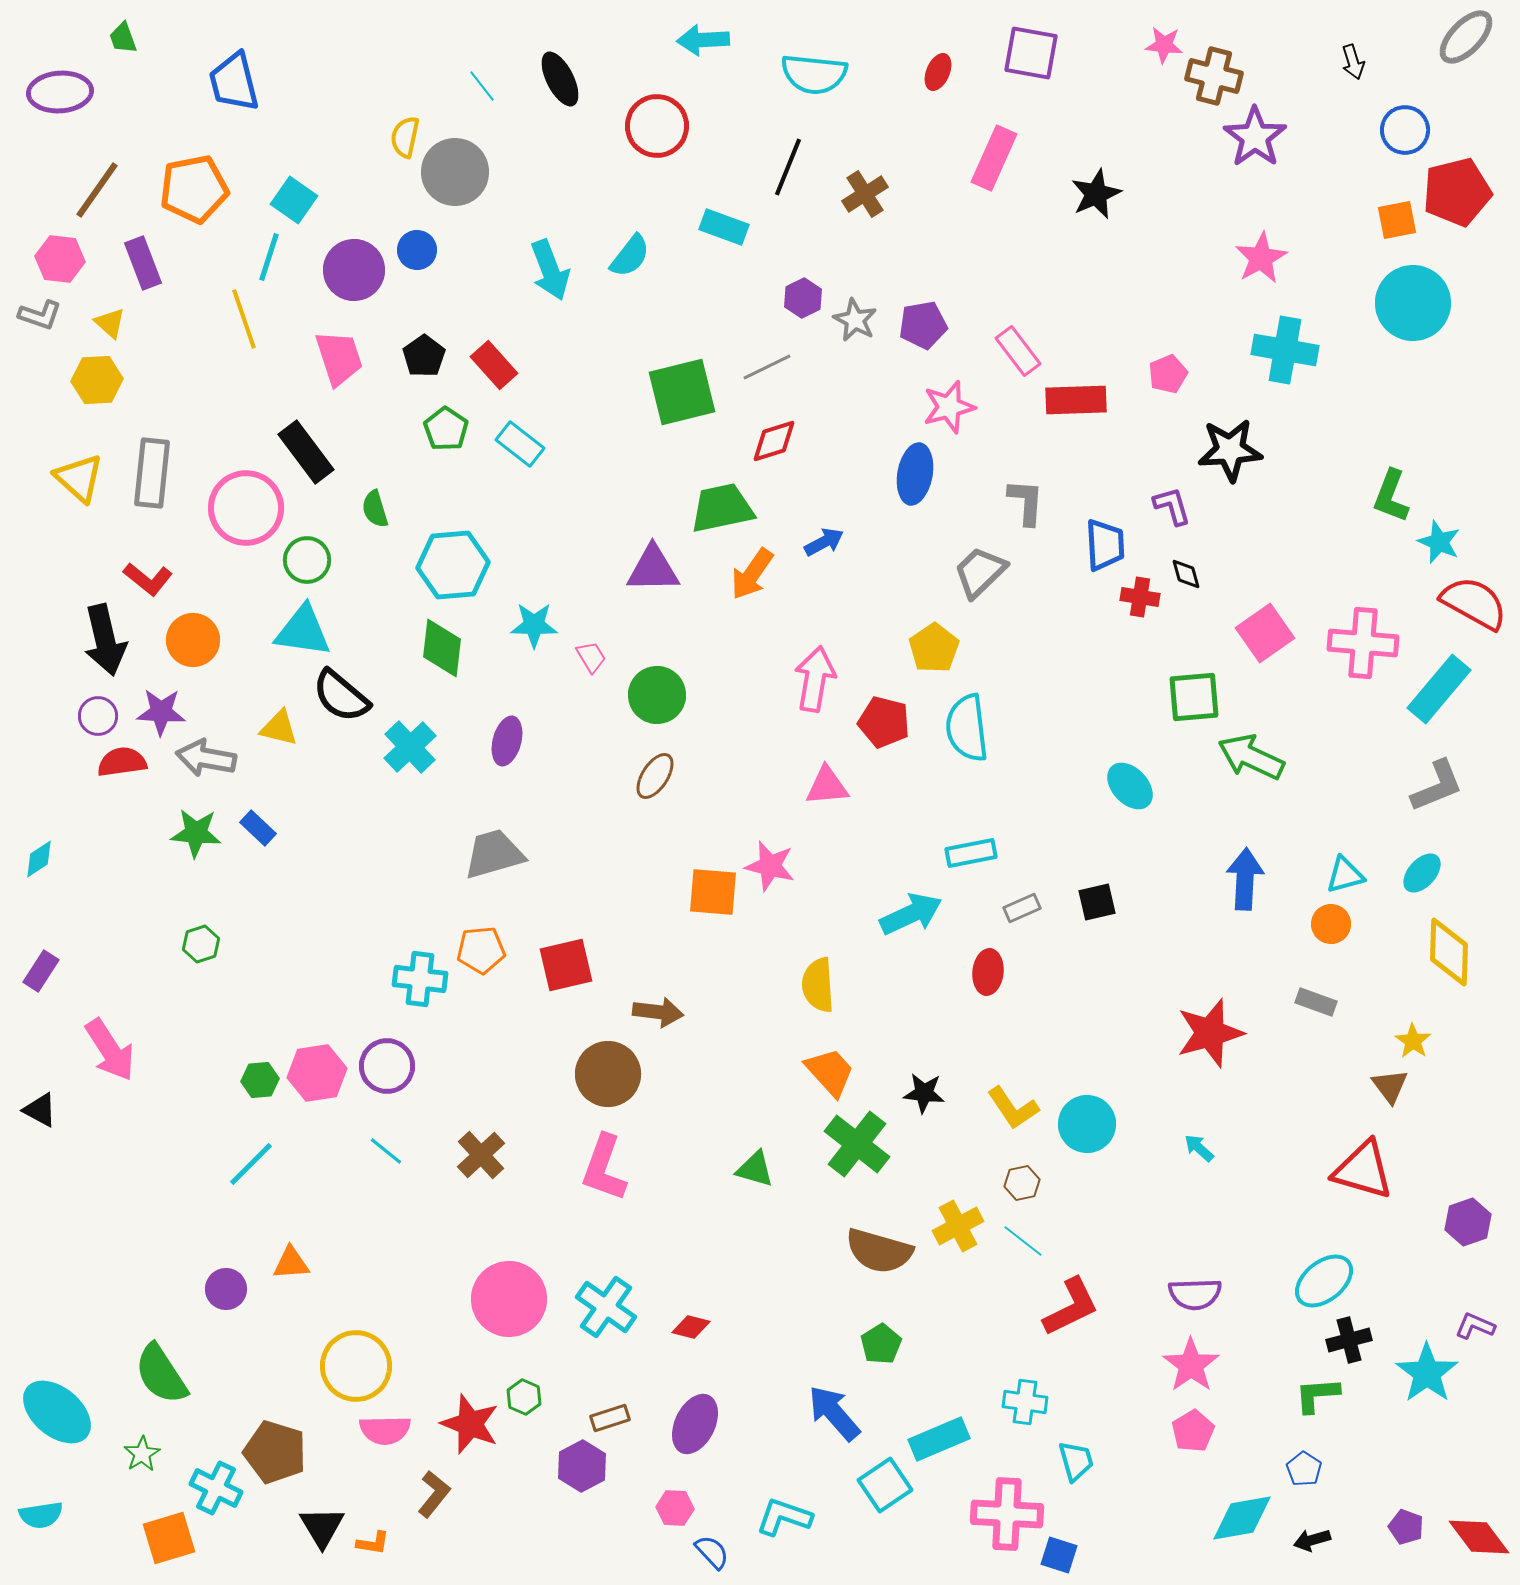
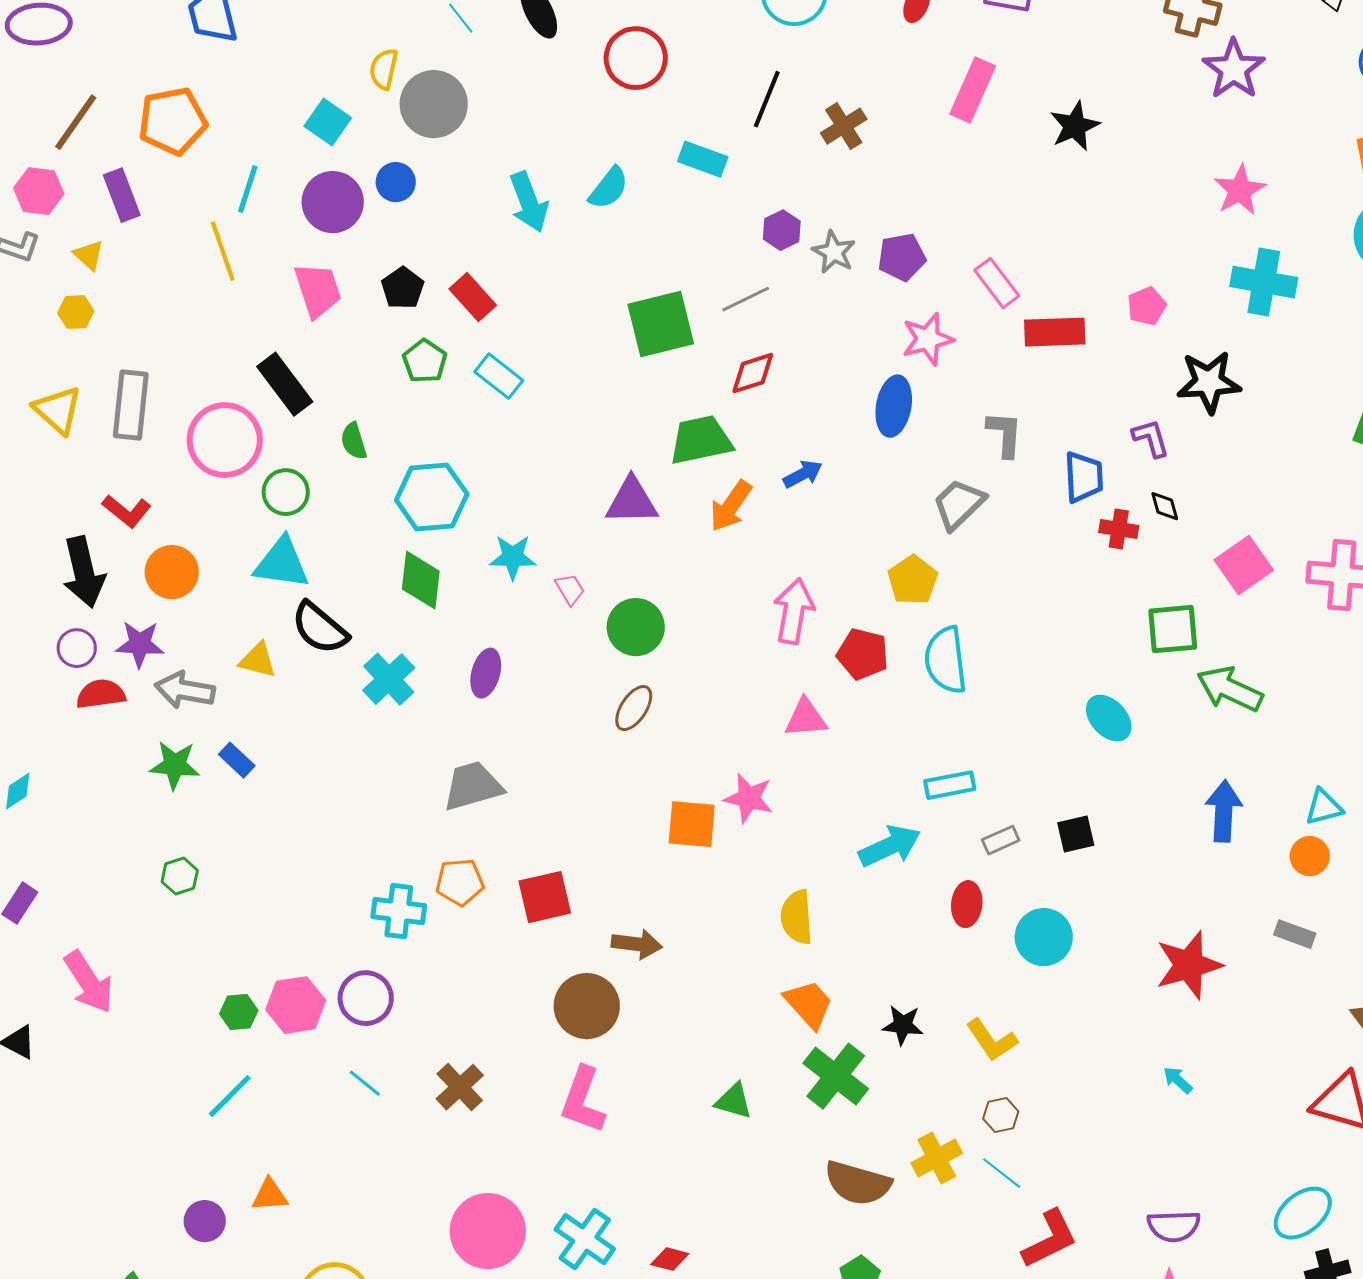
cyan square: (294, 200) -> (328, 122), moved
yellow hexagon: (97, 380) -> (76, 312), size x0.7
cyan circle: (1087, 1124) -> (1044, 937), moved

